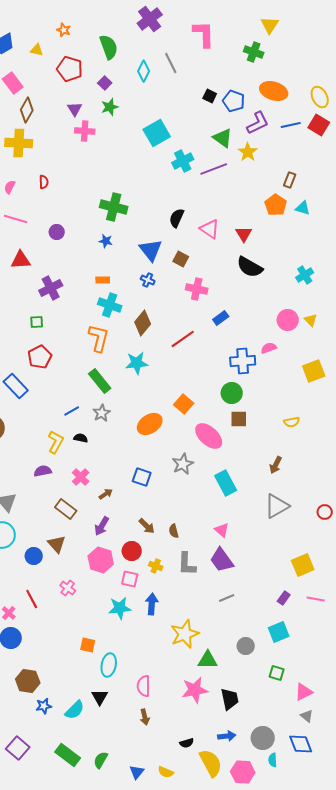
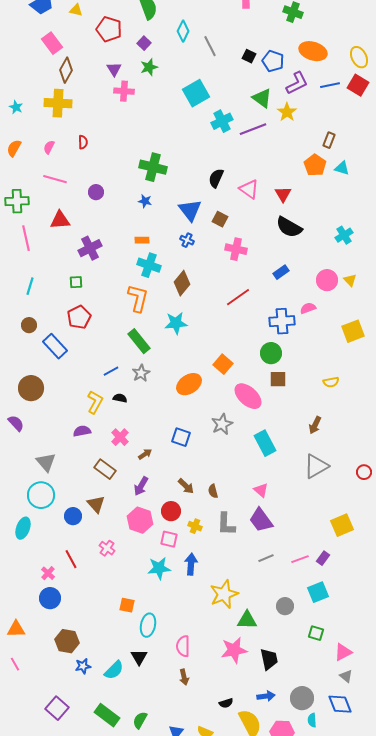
gray line: (171, 63) -> (210, 46), moved
blue rectangle: (221, 318) -> (281, 272), moved
red line: (183, 339) -> (238, 297), moved
pink line: (316, 599) -> (300, 559), moved, turned -30

